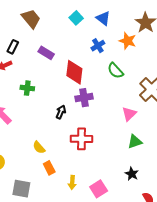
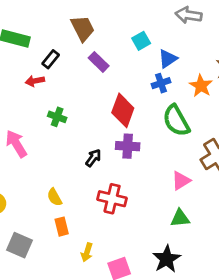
blue triangle: (103, 18) -> (168, 59), moved, turned 35
purple rectangle: (46, 53) -> (99, 62), moved
green semicircle: (115, 71) -> (176, 121), size x1.4
black star: (132, 174) -> (167, 259), size x1.5

